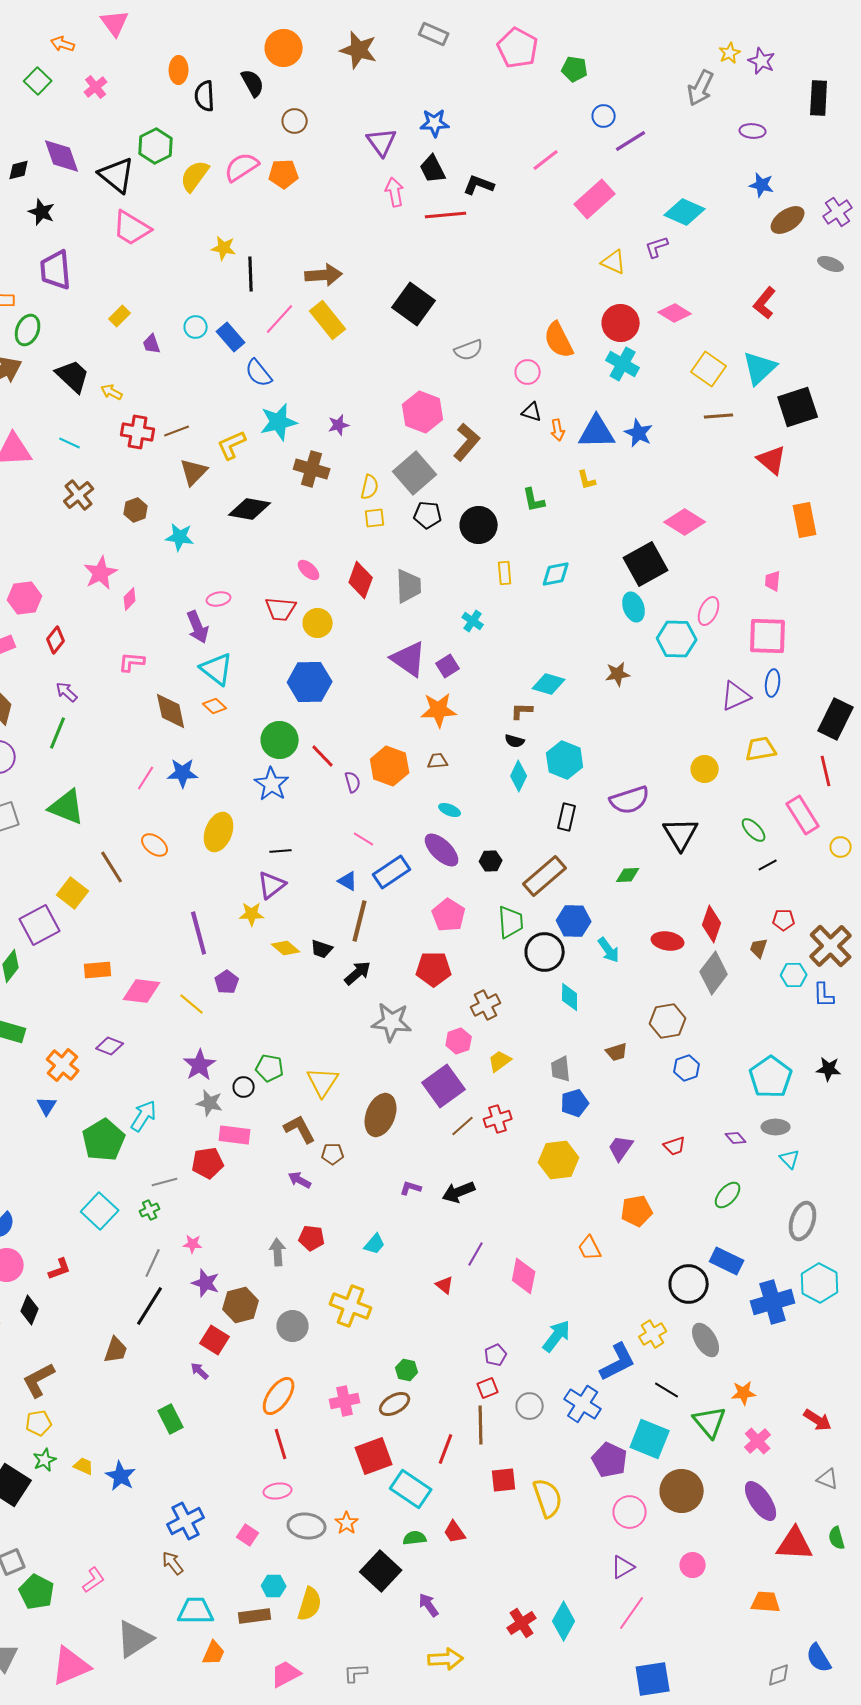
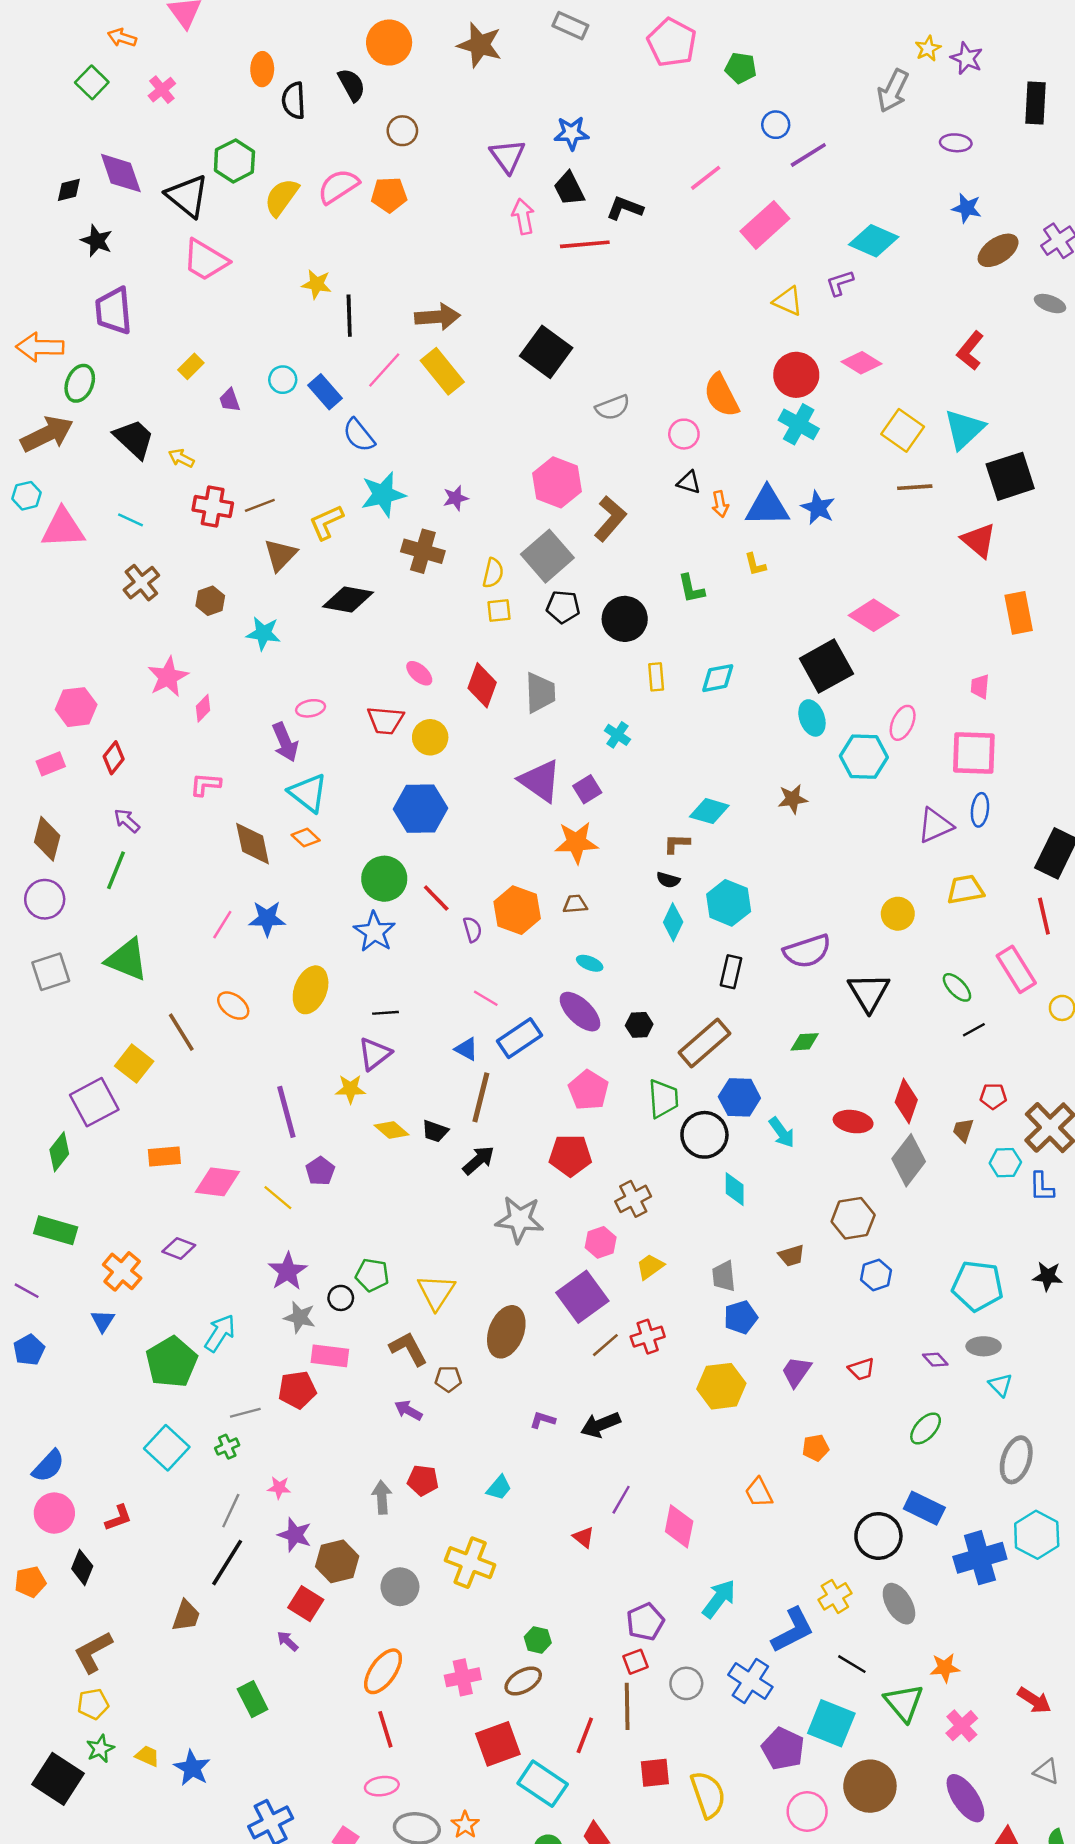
cyan pentagon: (771, 1077) -> (978, 1286), turned -30
orange pentagon: (637, 1211) -> (816, 1448), size x0.7
purple pentagon: (496, 1355) -> (645, 1622), size x1.4

